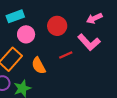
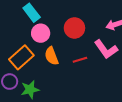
cyan rectangle: (15, 16) -> (32, 13), turned 66
orange semicircle: (39, 66) -> (51, 56), moved

